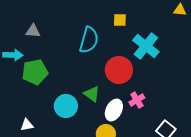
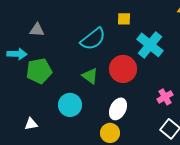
cyan semicircle: (89, 40) -> (93, 39), turned 36
green triangle: (92, 94) -> (90, 76), moved
pink cross: (137, 100) -> (165, 97), moved

